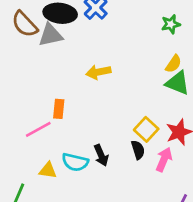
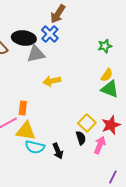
gray triangle: (51, 35) -> (36, 54), moved
black arrow: (101, 155) -> (58, 151), moved
yellow triangle: (48, 170) -> (26, 131), moved, size x1.5

